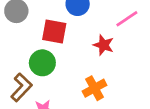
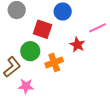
orange cross: (95, 88) -> (54, 62), moved

